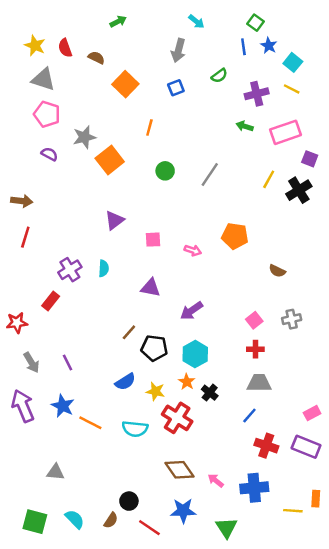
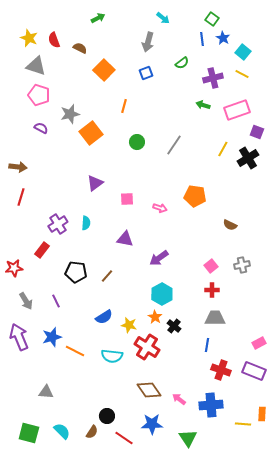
black pentagon: (154, 348) -> (76, 272), moved
blue star: (63, 406) -> (52, 337), turned 30
blue line: (249, 415) -> (207, 345), turned -32

